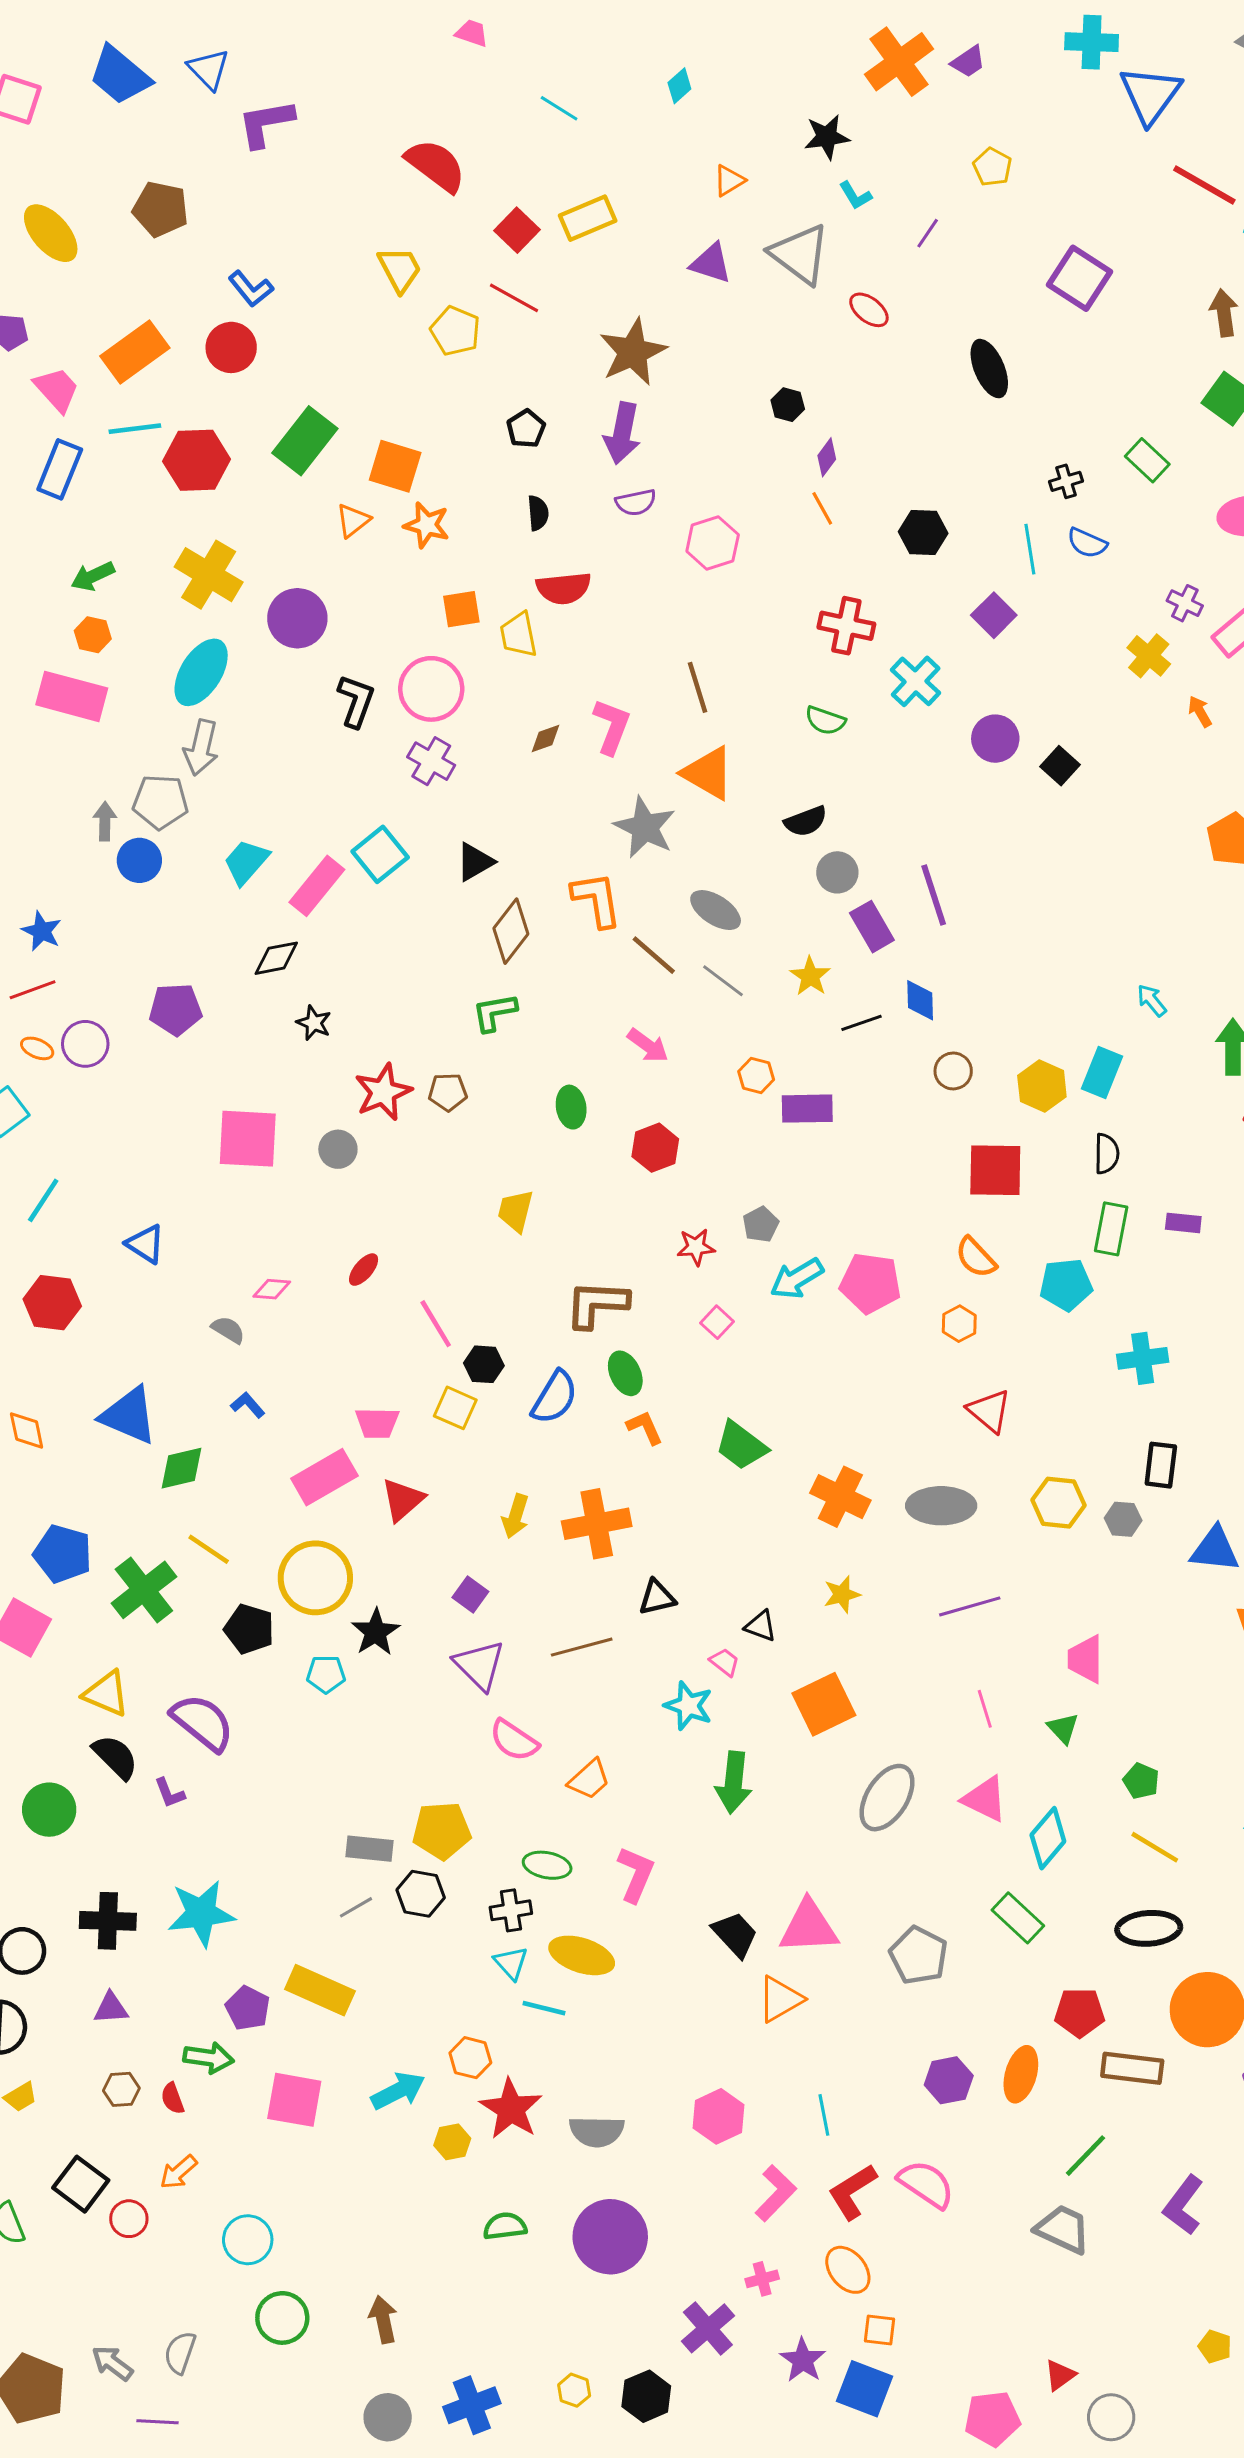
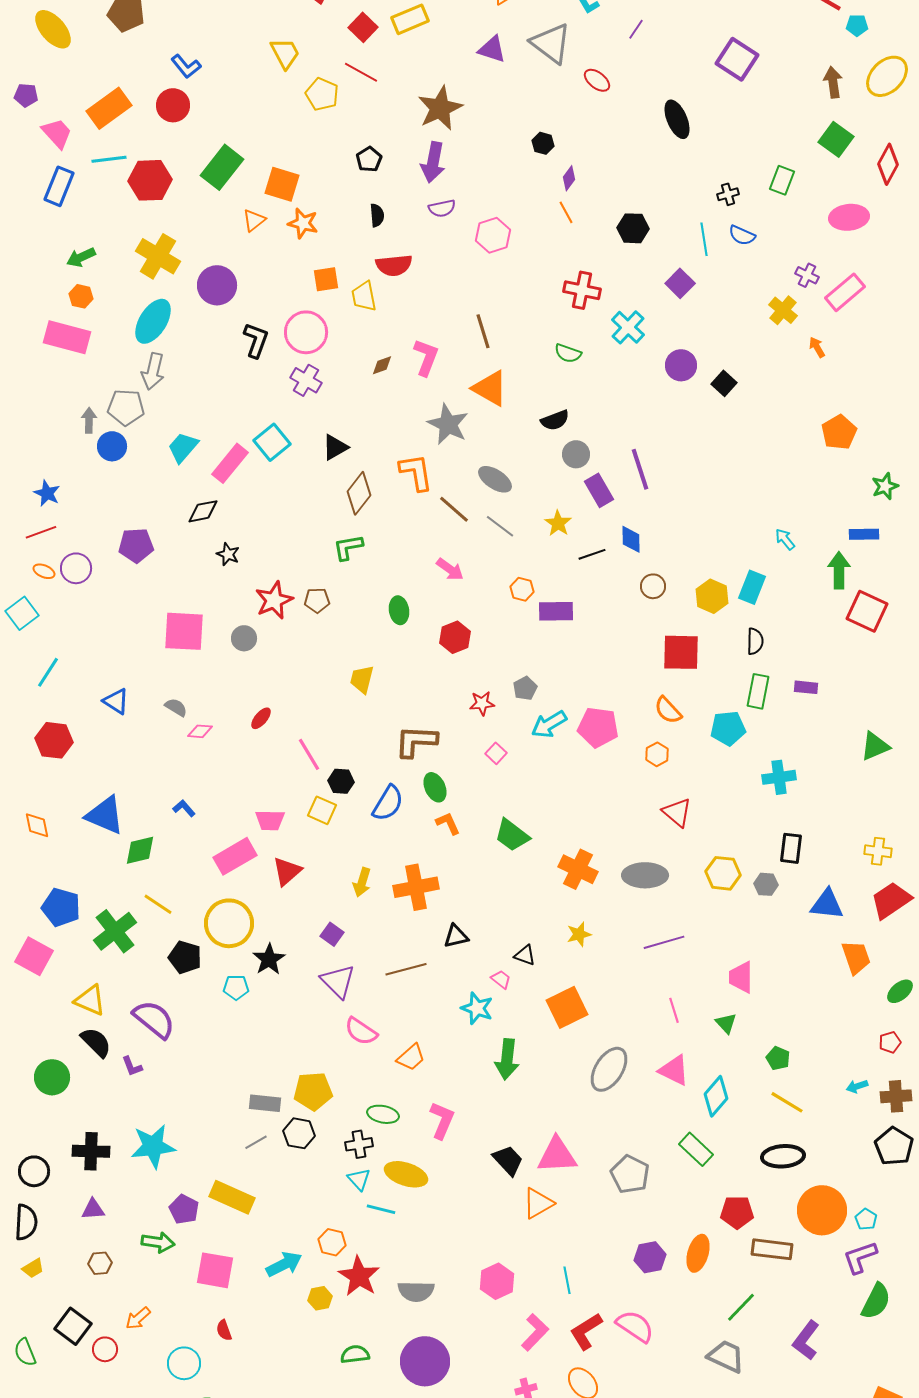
green rectangle: (1147, 460) -> (782, 180), turned 68
gray semicircle: (228, 1330) -> (176, 707), moved
red semicircle: (172, 2098) -> (224, 1330), moved

